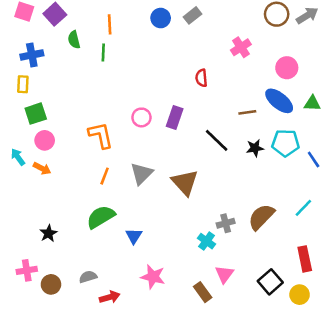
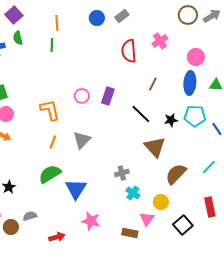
green semicircle: (74, 40) -> (18, 38), moved
red semicircle: (201, 78) -> (129, 51), moved, size x1.6
blue ellipse: (279, 101) -> (190, 83), turned 55
brown line: (247, 112) -> (153, 84), moved, turned -56
brown triangle: (185, 182) -> (155, 147), moved
gray cross: (226, 223) -> (122, 173), moved
blue triangle: (134, 236) -> (76, 189), size x1.6
gray semicircle: (88, 277) -> (30, 216), moved
brown rectangle: (203, 292) -> (130, 233), turned -42
yellow circle: (300, 295) -> (161, 202), moved

